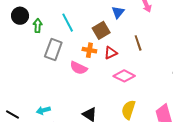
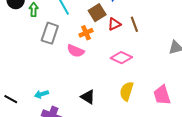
orange cross: (89, 50) -> (86, 33), turned -32
red triangle: (111, 53) -> (114, 24), moved

